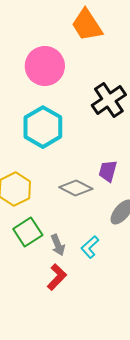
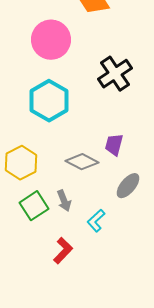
gray arrow: (58, 245) -> (64, 201), moved

